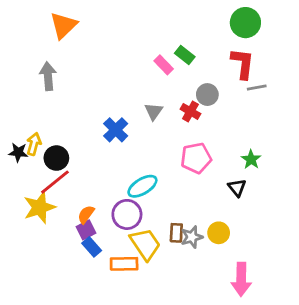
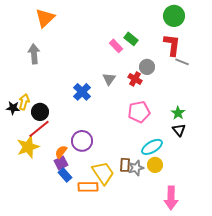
gray line: (257, 87) -> (182, 62), turned 32
cyan ellipse: (142, 186) -> (152, 147), moved
black triangle: (237, 188) -> (179, 130), moved
purple circle: (127, 214) -> (82, 141), moved

